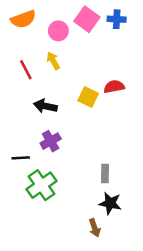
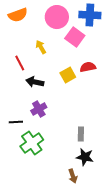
pink square: (87, 19) -> (75, 37), moved
blue cross: (117, 19) -> (90, 15), size x1.5
pink circle: (58, 31) -> (57, 17), moved, size x1.5
red line: (26, 70) -> (20, 63), moved
yellow square: (88, 97) -> (68, 75), turned 35

